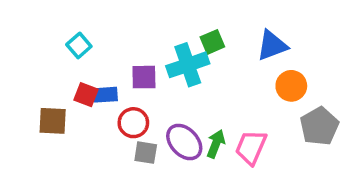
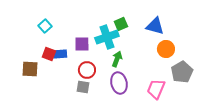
blue triangle: (272, 45) -> (155, 26), turned 36
red circle: (133, 123) -> (87, 70), moved
purple ellipse: (184, 142) -> (119, 83), moved, turned 30
green arrow: (216, 144) -> (117, 59), moved
pink trapezoid: (251, 147) -> (156, 89), moved

